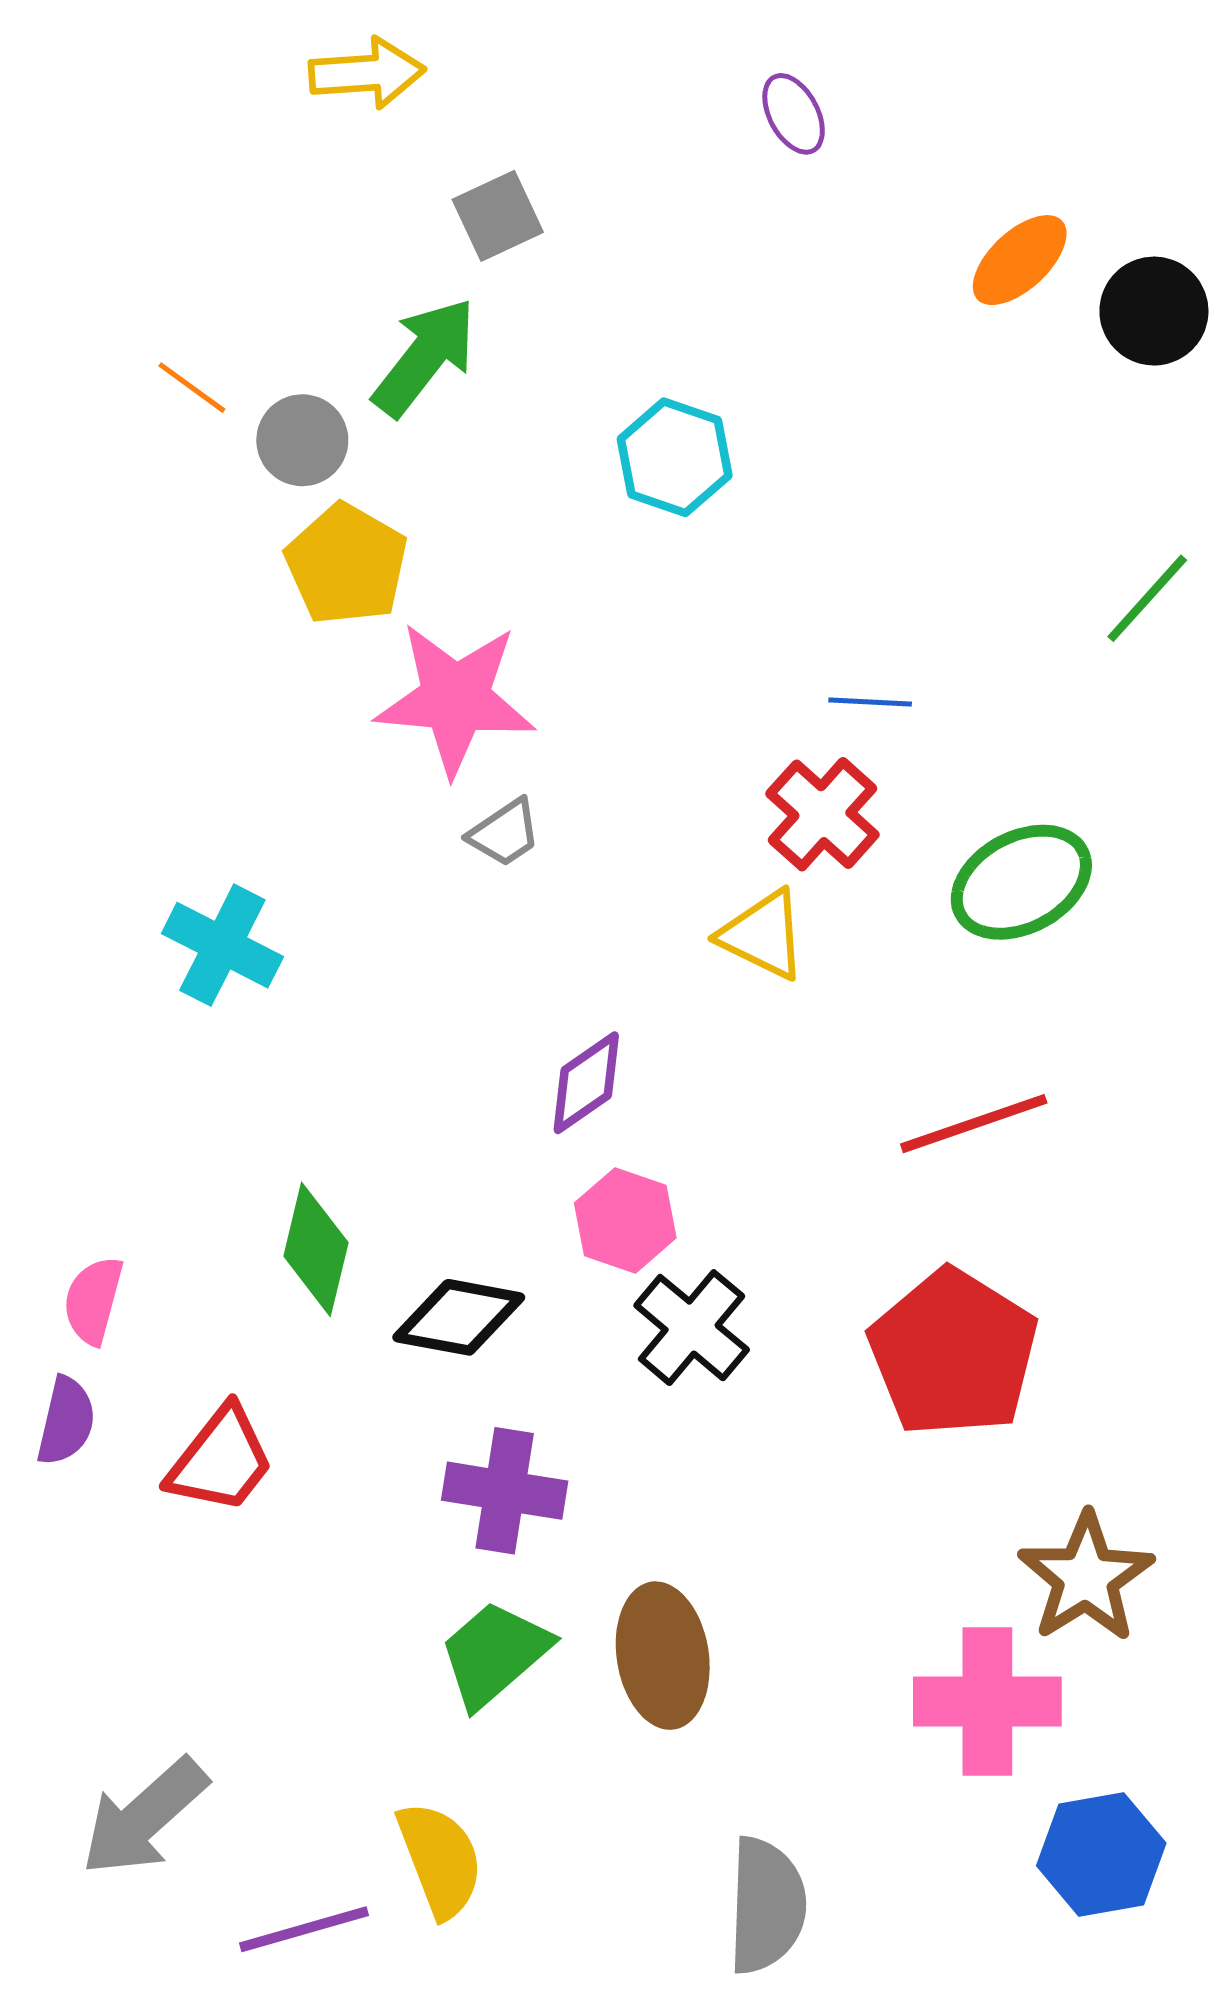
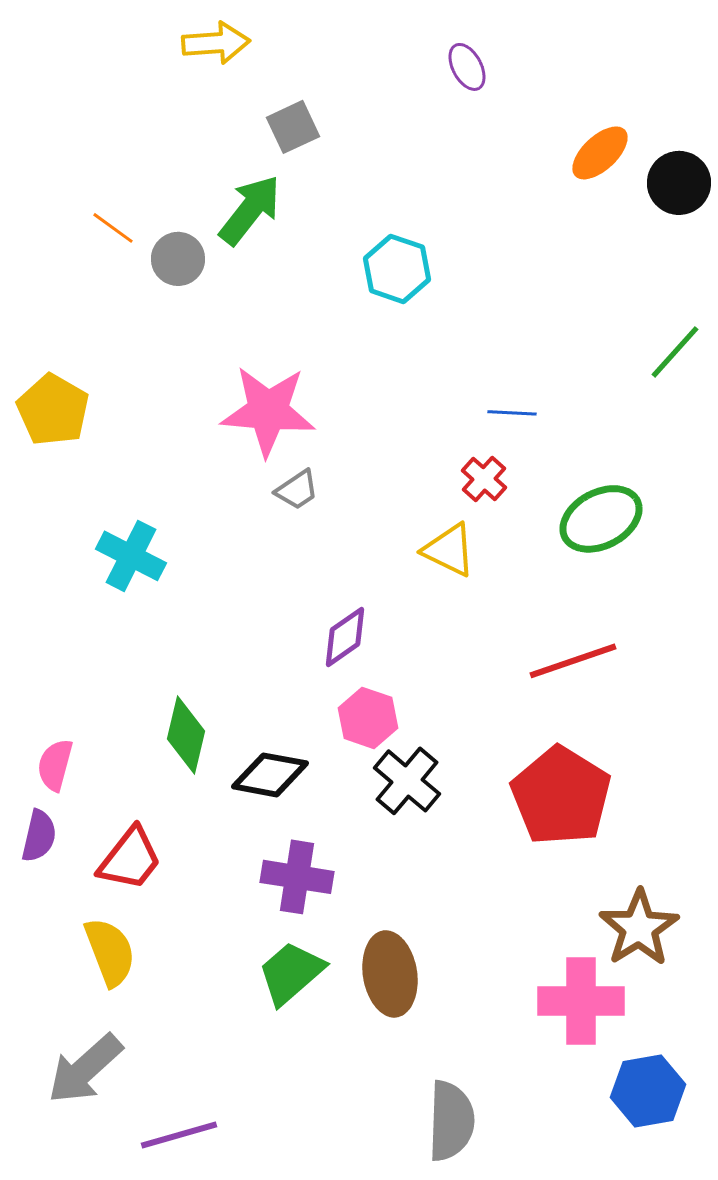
yellow pentagon: (347, 564) -> (53, 410), moved
red cross: (822, 814) -> (484, 479), size x0.7
yellow semicircle: (440, 1860) -> (110, 952), moved

